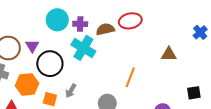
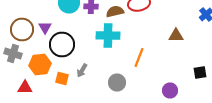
cyan cross: (83, 48) -> (108, 36), moved, turned -30

